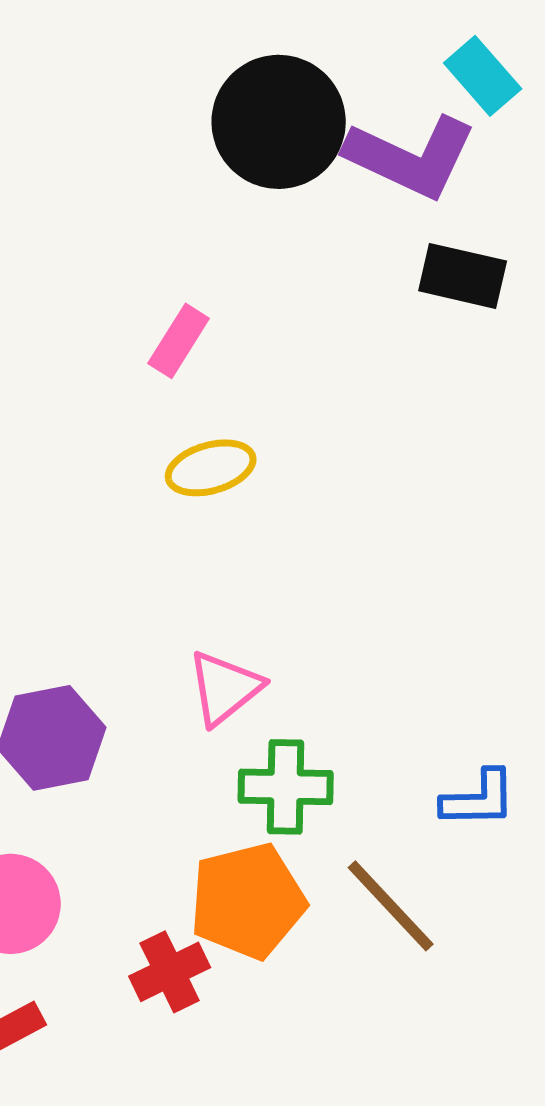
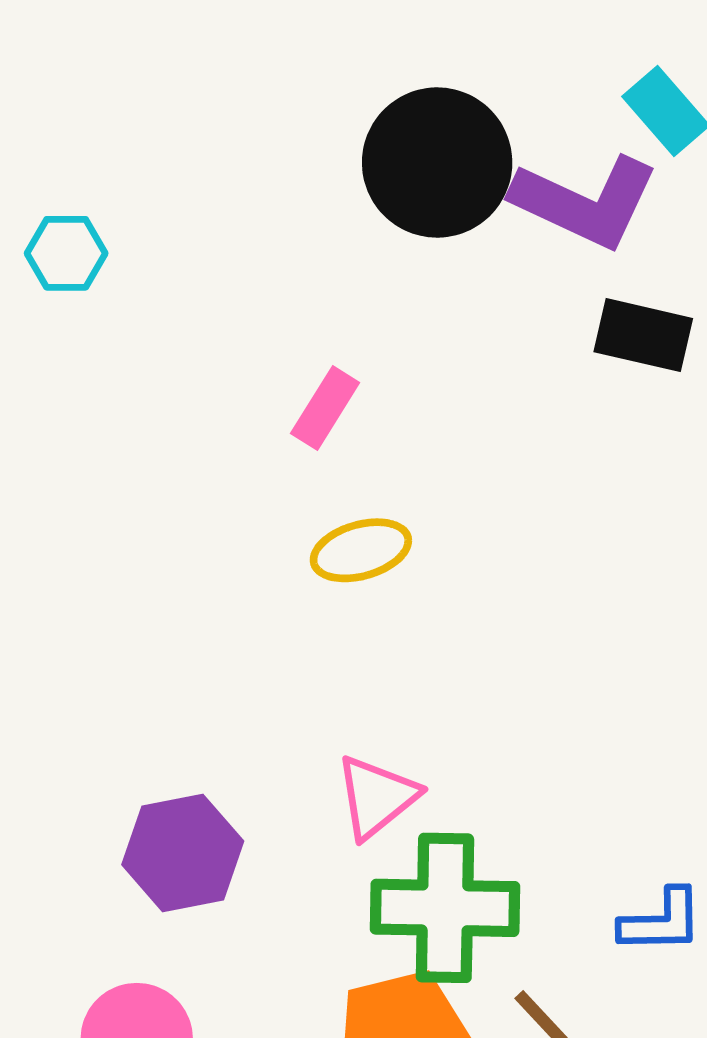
green cross: (286, 787) -> (445, 908), size x1.4

